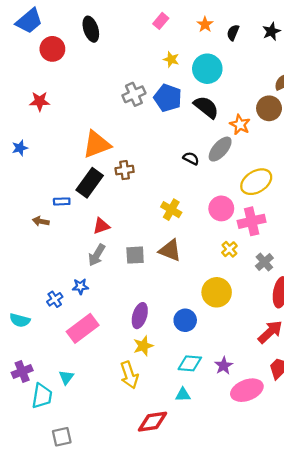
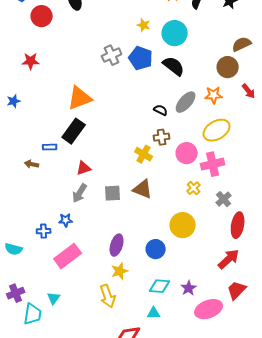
orange star: (240, 125) -> (214, 95), moved, turned -30
brown cross: (125, 170) -> (162, 137), moved
blue cross: (55, 299) -> (44, 231), turned 32

